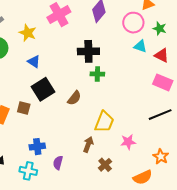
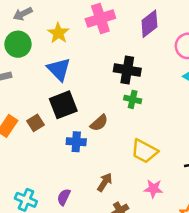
blue triangle: (34, 62) -> (59, 69), size x1.5
brown square: (24, 108) -> (36, 123), turned 32
yellow trapezoid: (104, 122) -> (144, 151), moved, turned 85
blue cross: (37, 147) -> (76, 142), moved

